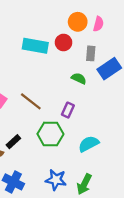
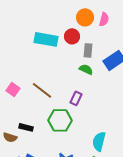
gray rectangle: (91, 53) -> (88, 50), moved
black rectangle: (13, 142) -> (26, 127), turned 56
cyan semicircle: (89, 144) -> (99, 141), moved, turned -48

